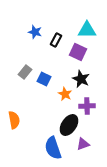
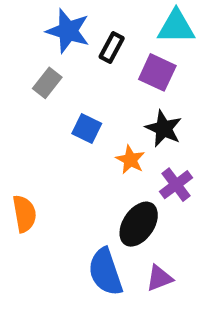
blue star: (35, 32) -> (68, 31), size x1.5
gray rectangle: (25, 72) -> (47, 83), moved
purple cross: (87, 106) -> (176, 185), turned -35
purple triangle: (83, 144) -> (159, 278), moved

